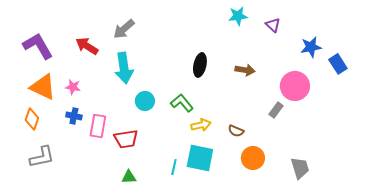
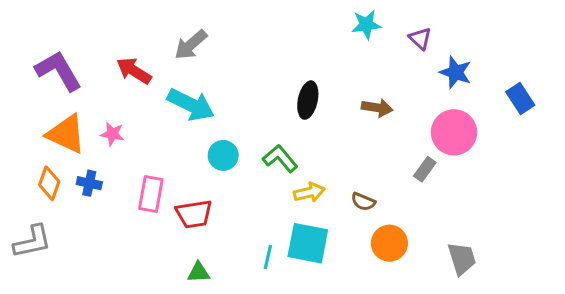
blue star: (311, 47) -> (456, 72), moved, turned 30
cyan arrow: (124, 68) -> (191, 105), turned -56
blue cross: (74, 116) -> (89, 183), moved
gray L-shape: (42, 157) -> (32, 242), moved

